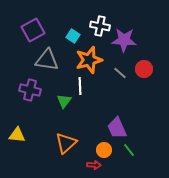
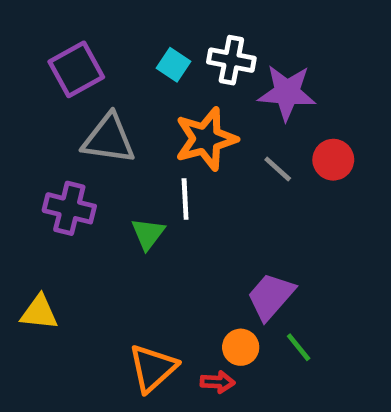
cyan square: (73, 36) -> (174, 65), moved
purple trapezoid: (117, 128) -> (271, 296), turned 65
orange triangle: (66, 143) -> (153, 368), moved

